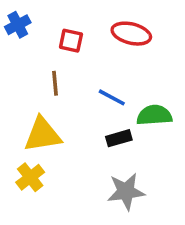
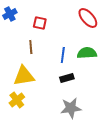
red ellipse: (131, 34) -> (88, 18), moved, turned 35
blue line: (112, 97) -> (63, 55), turned 70
green semicircle: (154, 115) -> (87, 53), moved

